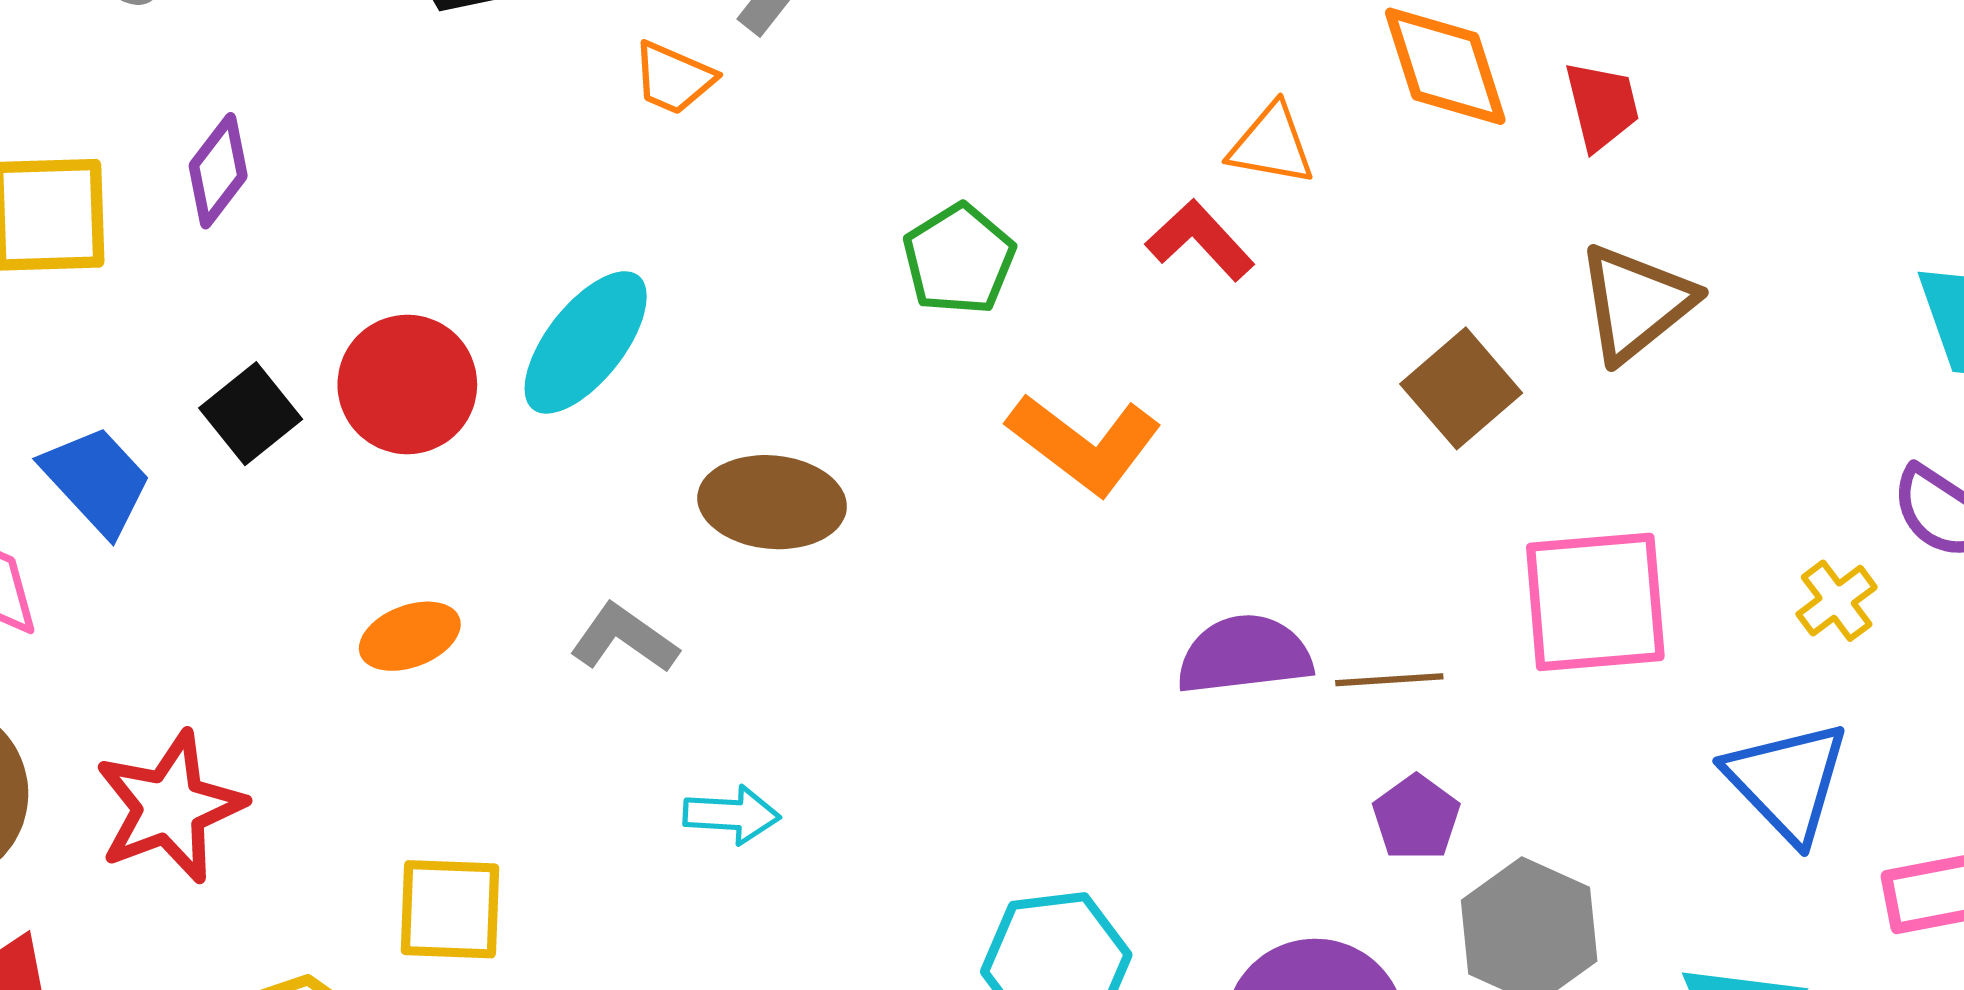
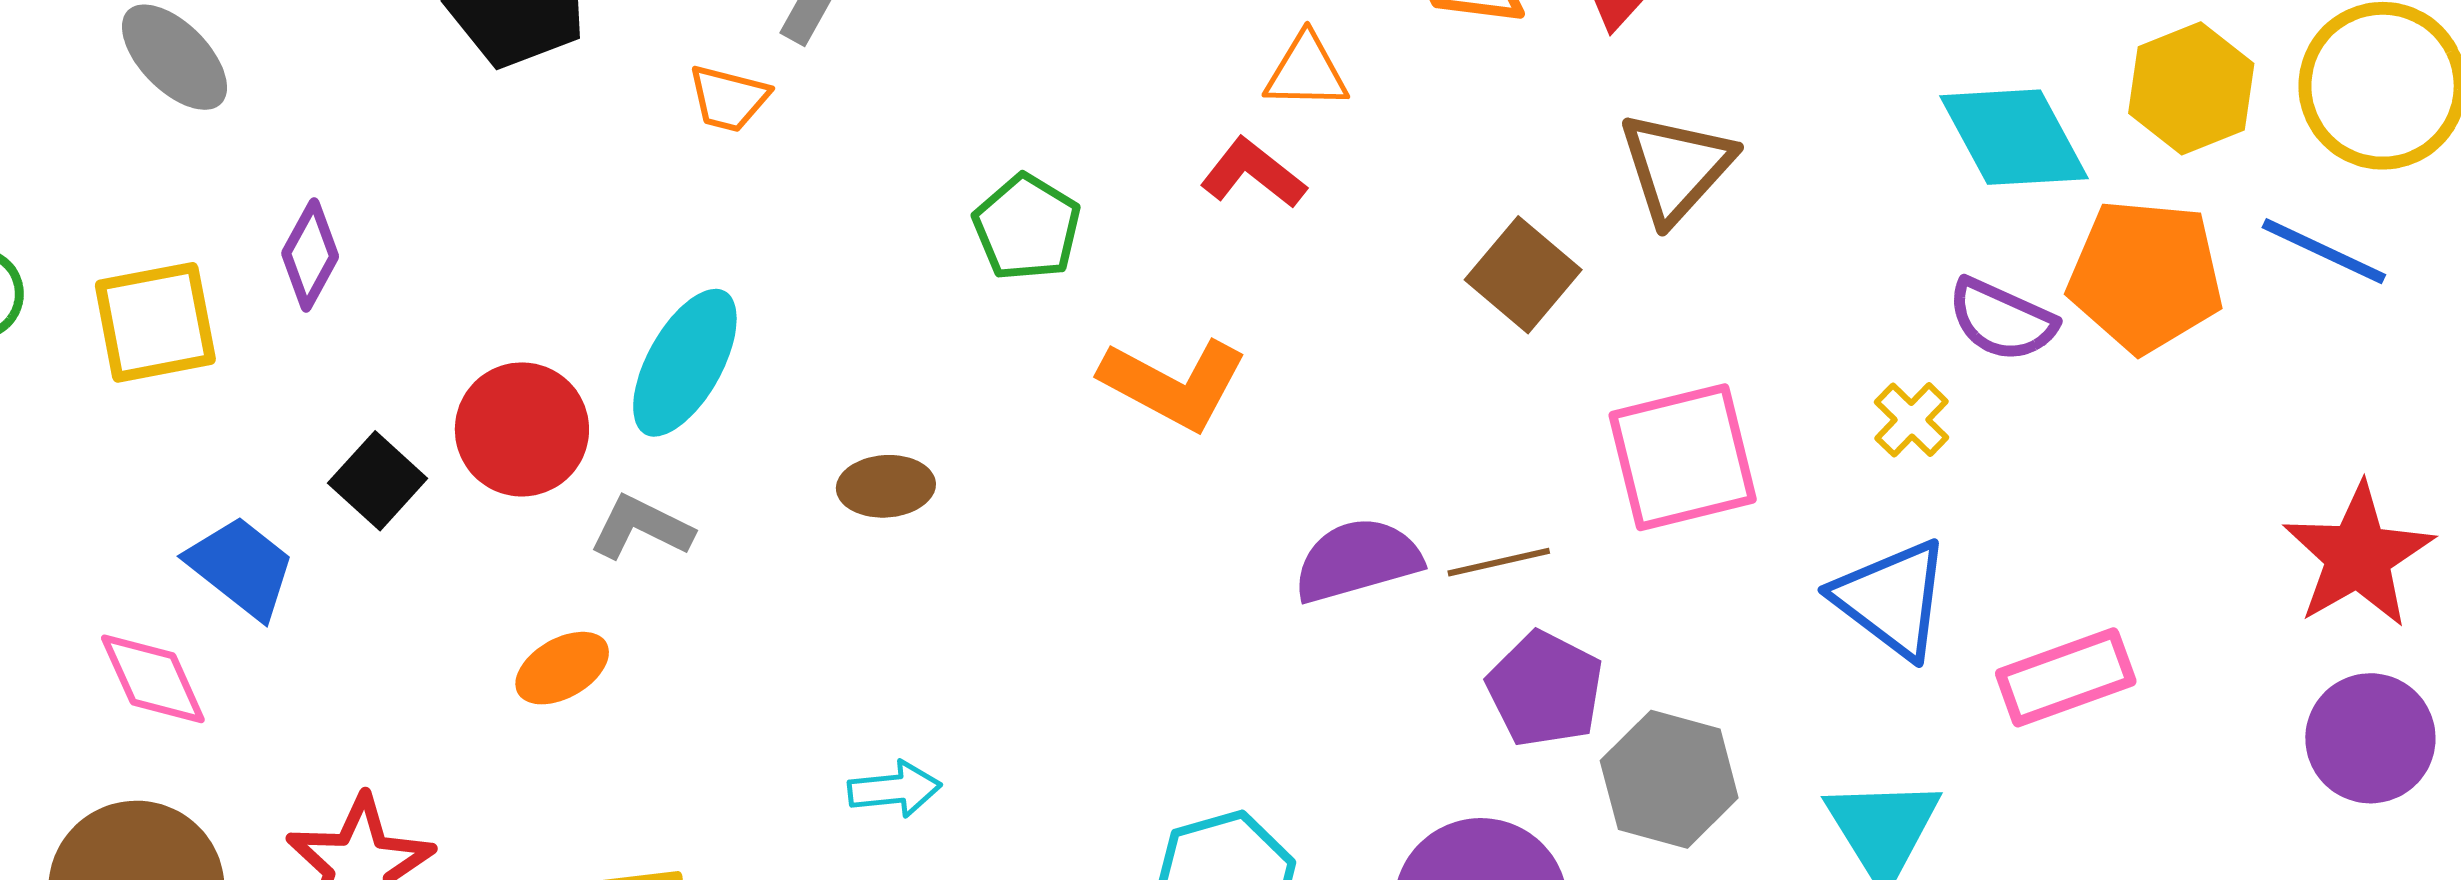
brown ellipse: (772, 502) -> (886, 486), size x0.7
gray L-shape: (624, 638) -> (641, 528), moved
purple pentagon: (1416, 818) -> (1545, 689), size x1.4

